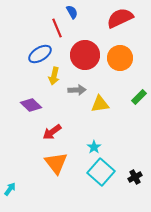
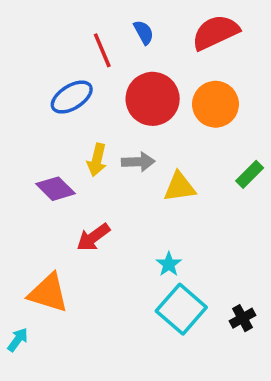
blue semicircle: (72, 12) -> (144, 32), moved
yellow arrow: (54, 76) -> (97, 160), moved
orange triangle: (56, 163) -> (48, 293), moved, turned -35

